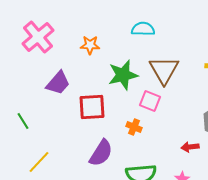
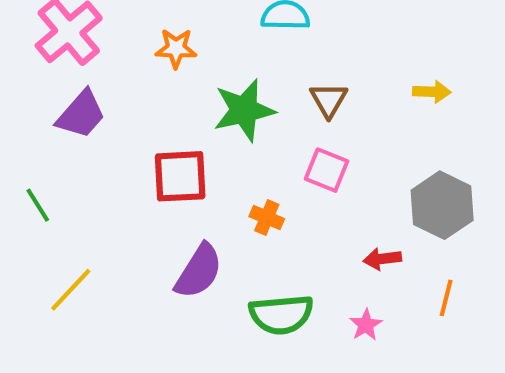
brown triangle: (164, 70) -> (329, 100), size x0.6
purple trapezoid: (58, 83) -> (81, 114), moved
pink square: (150, 101) -> (327, 170), moved

